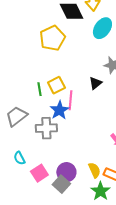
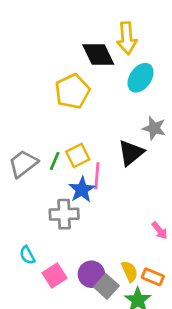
black triangle: (95, 83) -> (131, 153), size x1.5
green line: (39, 89) -> (55, 161), turned 32
gray trapezoid: (16, 116) -> (23, 164), moved
gray square: (61, 184) -> (106, 286), moved

